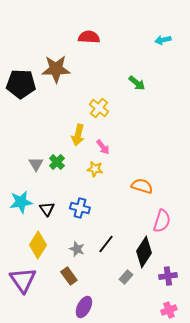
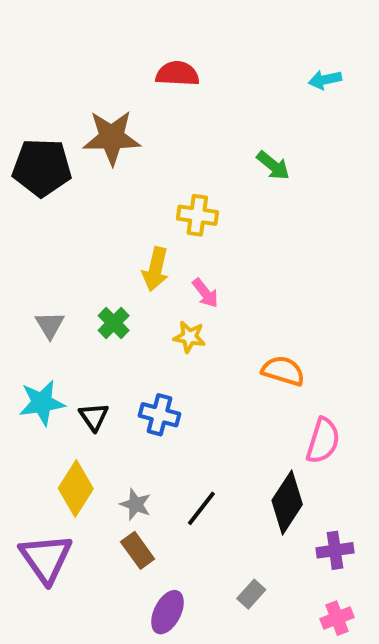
yellow cross: (99, 108) -> (197, 215), turned -30
gray triangle: (36, 164) -> (50, 325), moved
black line: (106, 244) -> (201, 508), moved
gray star: (77, 249) -> (136, 504), moved
gray rectangle: (126, 277) -> (251, 594), moved

